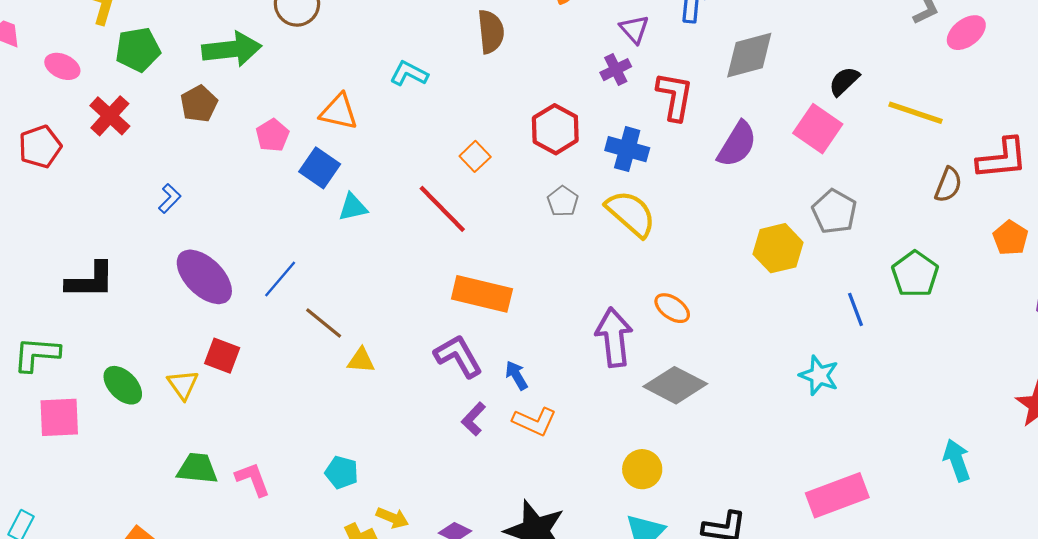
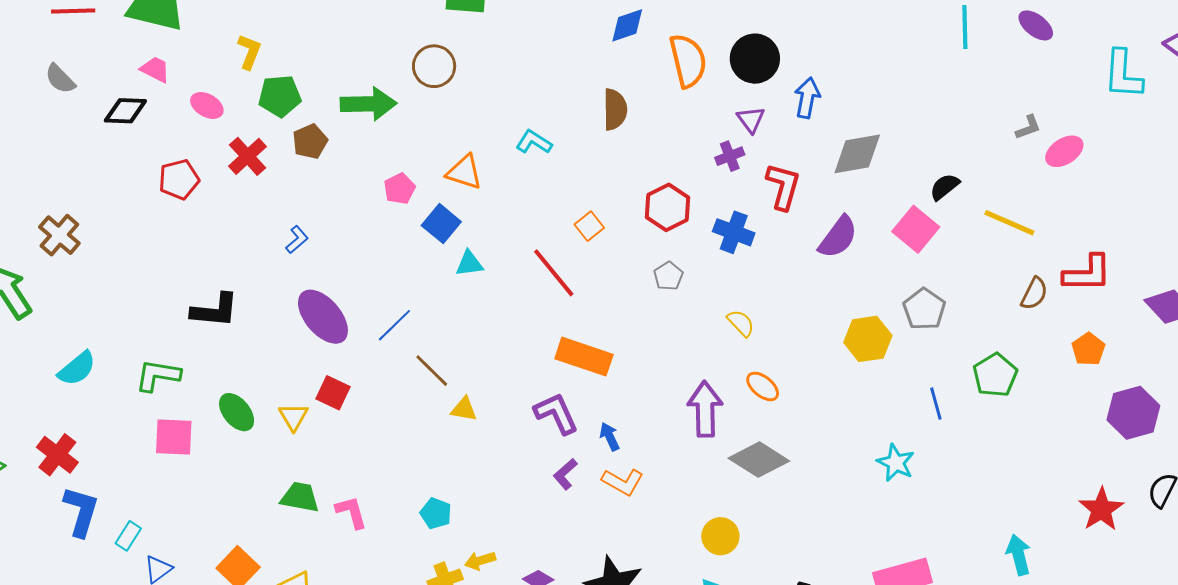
brown pentagon: (199, 104) -> (310, 141), moved
yellow semicircle: (631, 214) -> (741, 323), moved, size x0.6
yellow arrow: (392, 518) -> (480, 561), turned 136

